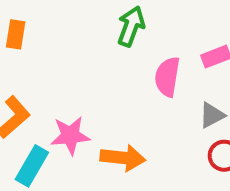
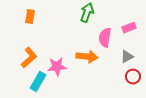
orange arrow: (123, 158) -> (87, 57), moved

